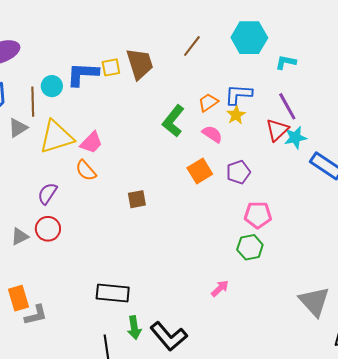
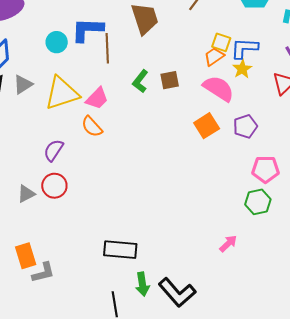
yellow square: (111, 67) -> (221, 42), moved, turned 30
brown line: (33, 102) -> (107, 48), moved
green L-shape: (173, 121) -> (140, 81), moved, size x0.7
pink semicircle: (212, 134) -> (219, 88), size x1.5
brown square: (137, 199) -> (170, 80), moved

